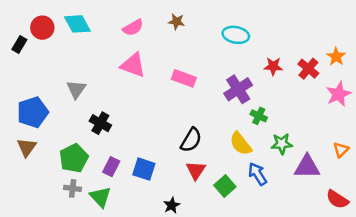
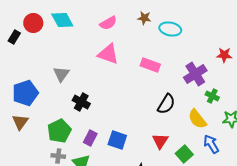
cyan ellipse: (236, 35) -> (170, 29), moved
black semicircle: (191, 140) -> (166, 104), moved

